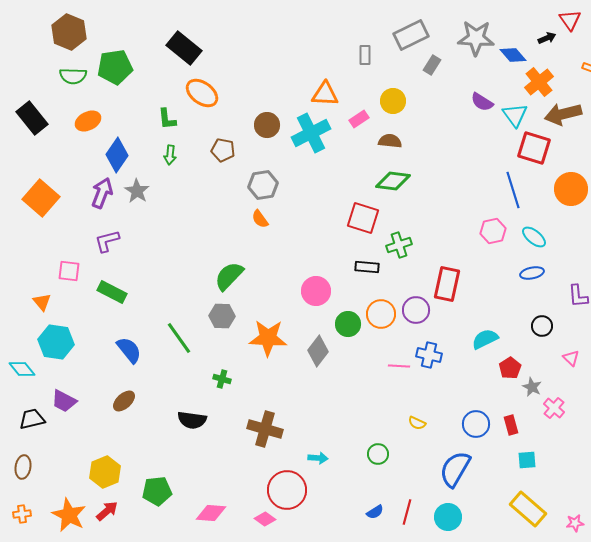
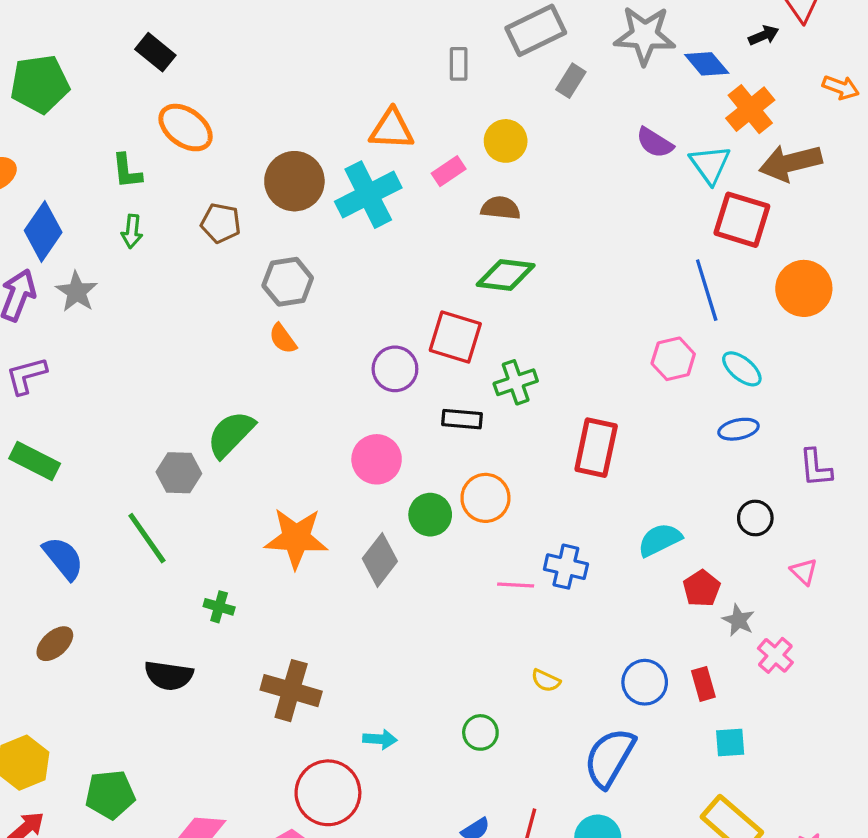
black rectangle: (184, 48) -> (155, 52), size x0.7
brown circle: (267, 125) -> (294, 181), size x1.4
purple circle: (416, 310) -> (395, 369), moved
gray hexagon: (222, 316) -> (179, 473), moved

